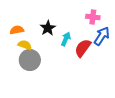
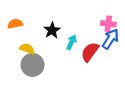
pink cross: (93, 17) -> (108, 24), moved
orange semicircle: (17, 30) -> (15, 24), moved

